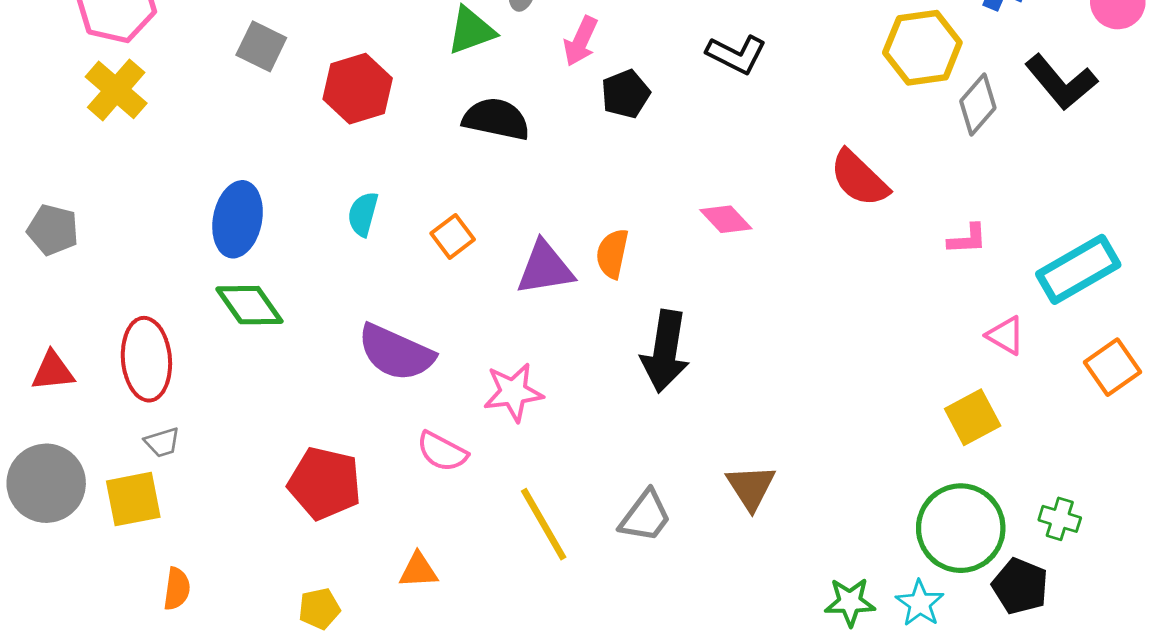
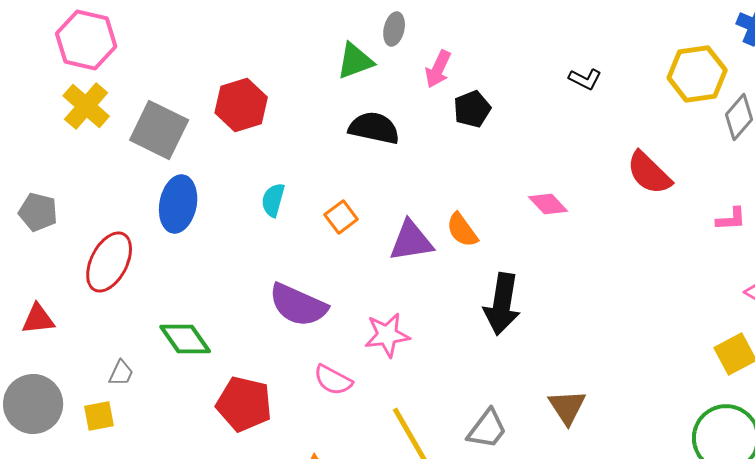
gray square: (261, 46) -> (159, 130), moved, size x1.5
black L-shape: (736, 54) -> (585, 79), moved, size x0.7
red hexagon: (358, 89) -> (241, 105), moved
orange semicircle: (612, 254) -> (462, 230), turned -48
green diamond: (249, 305) -> (185, 339), moved
red ellipse: (146, 359) -> (109, 262), moved, turned 32
gray trapezoid: (162, 442) -> (121, 373), turned -48
yellow square: (133, 499) -> (99, 416), size x0.7

